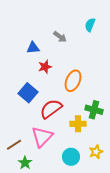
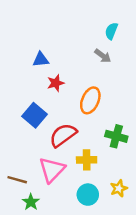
gray arrow: (60, 37) -> (103, 56), moved
yellow cross: (78, 124) -> (87, 160), moved
brown line: (14, 145) -> (17, 180), turned 49

